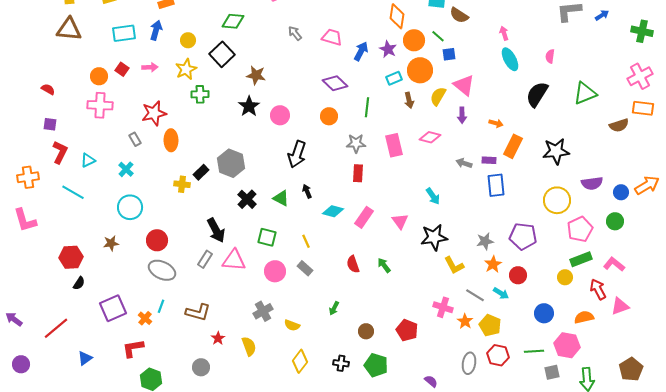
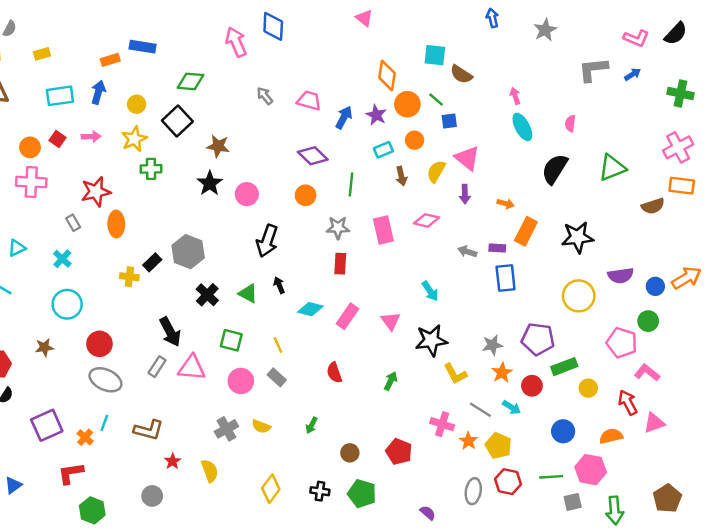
orange circle: (420, 70) -> (415, 140), size x0.6
pink pentagon: (580, 229) -> (622, 343), moved, turned -30
green rectangle: (581, 259) -> (564, 367), moved
green arrow: (384, 265) -> (391, 381), moved, turned 63
yellow semicircle: (292, 325) -> (261, 426), moved

